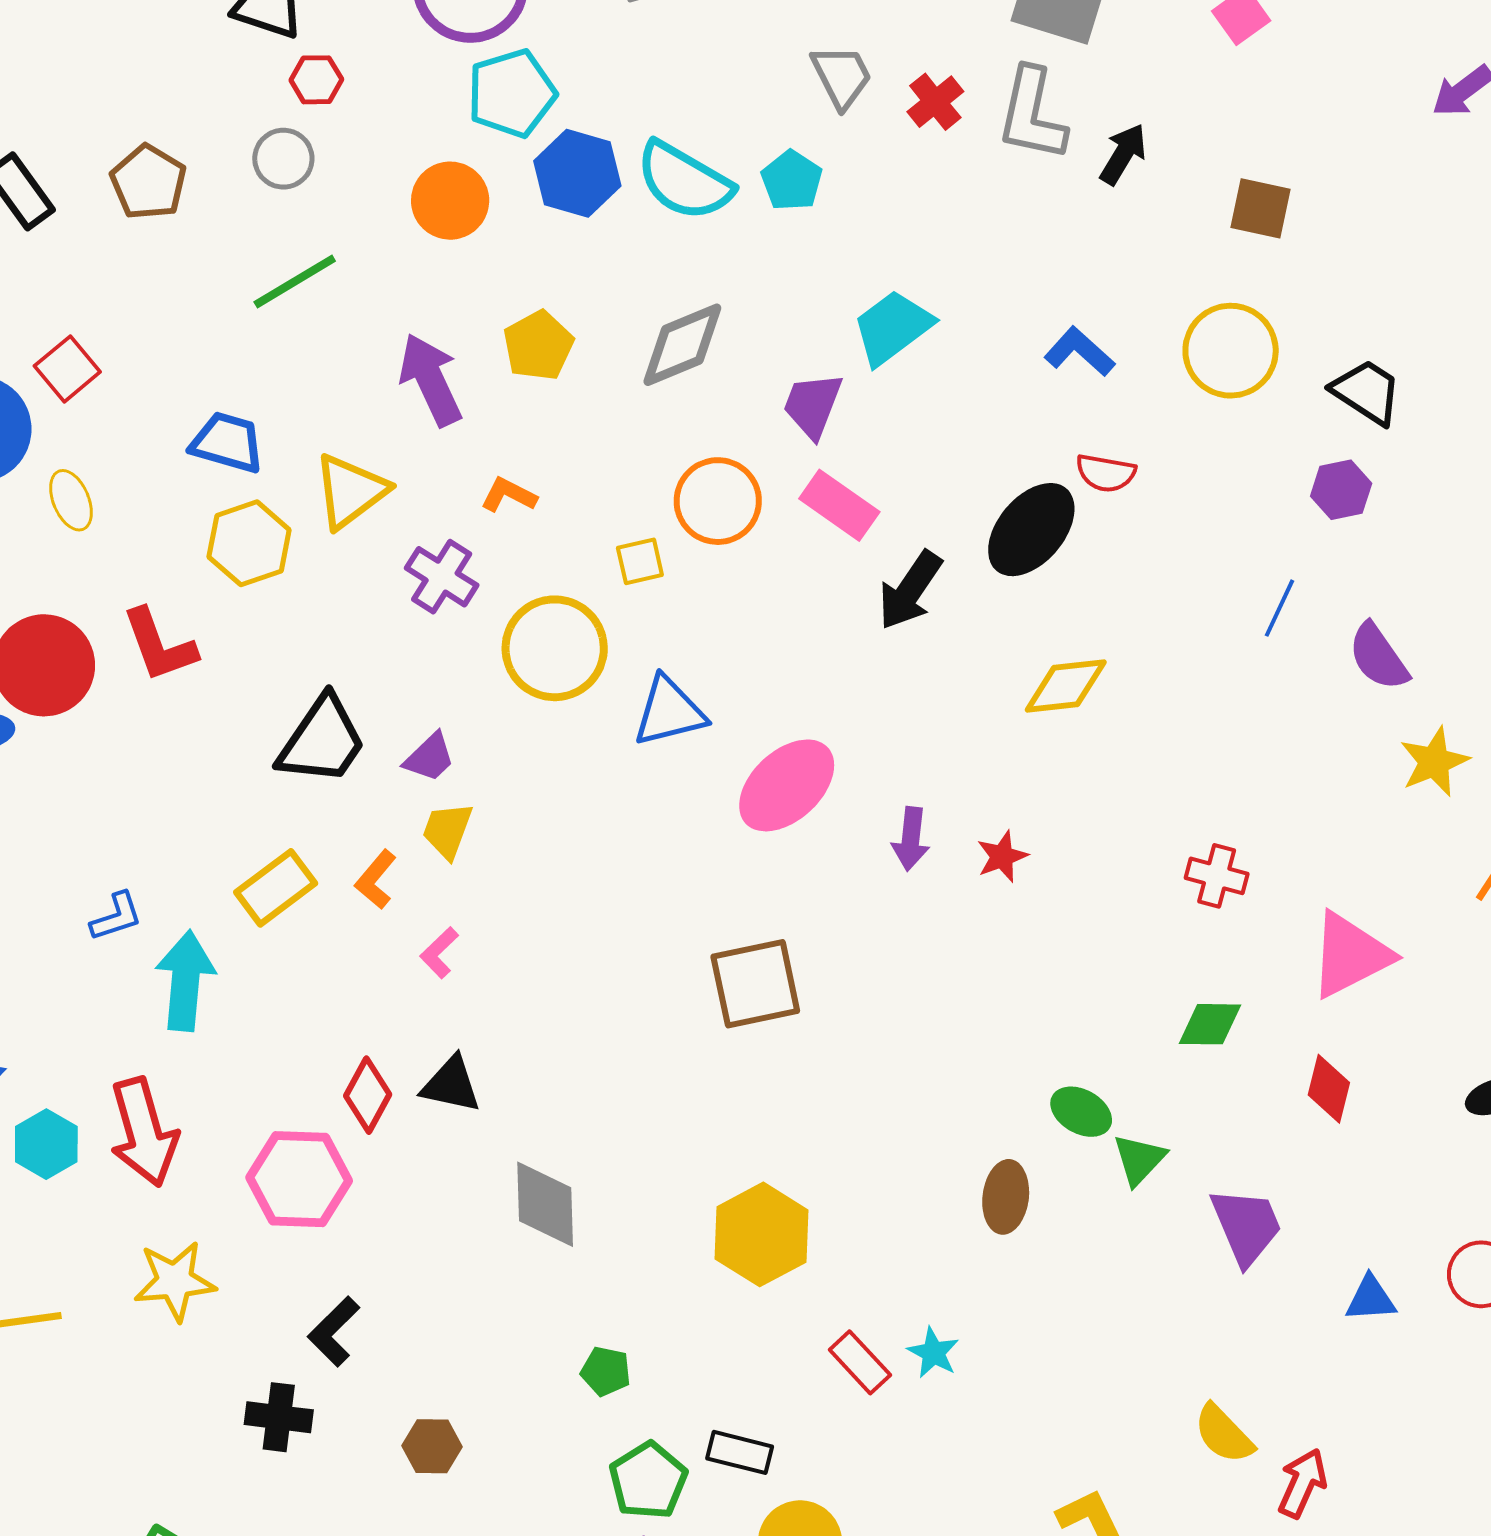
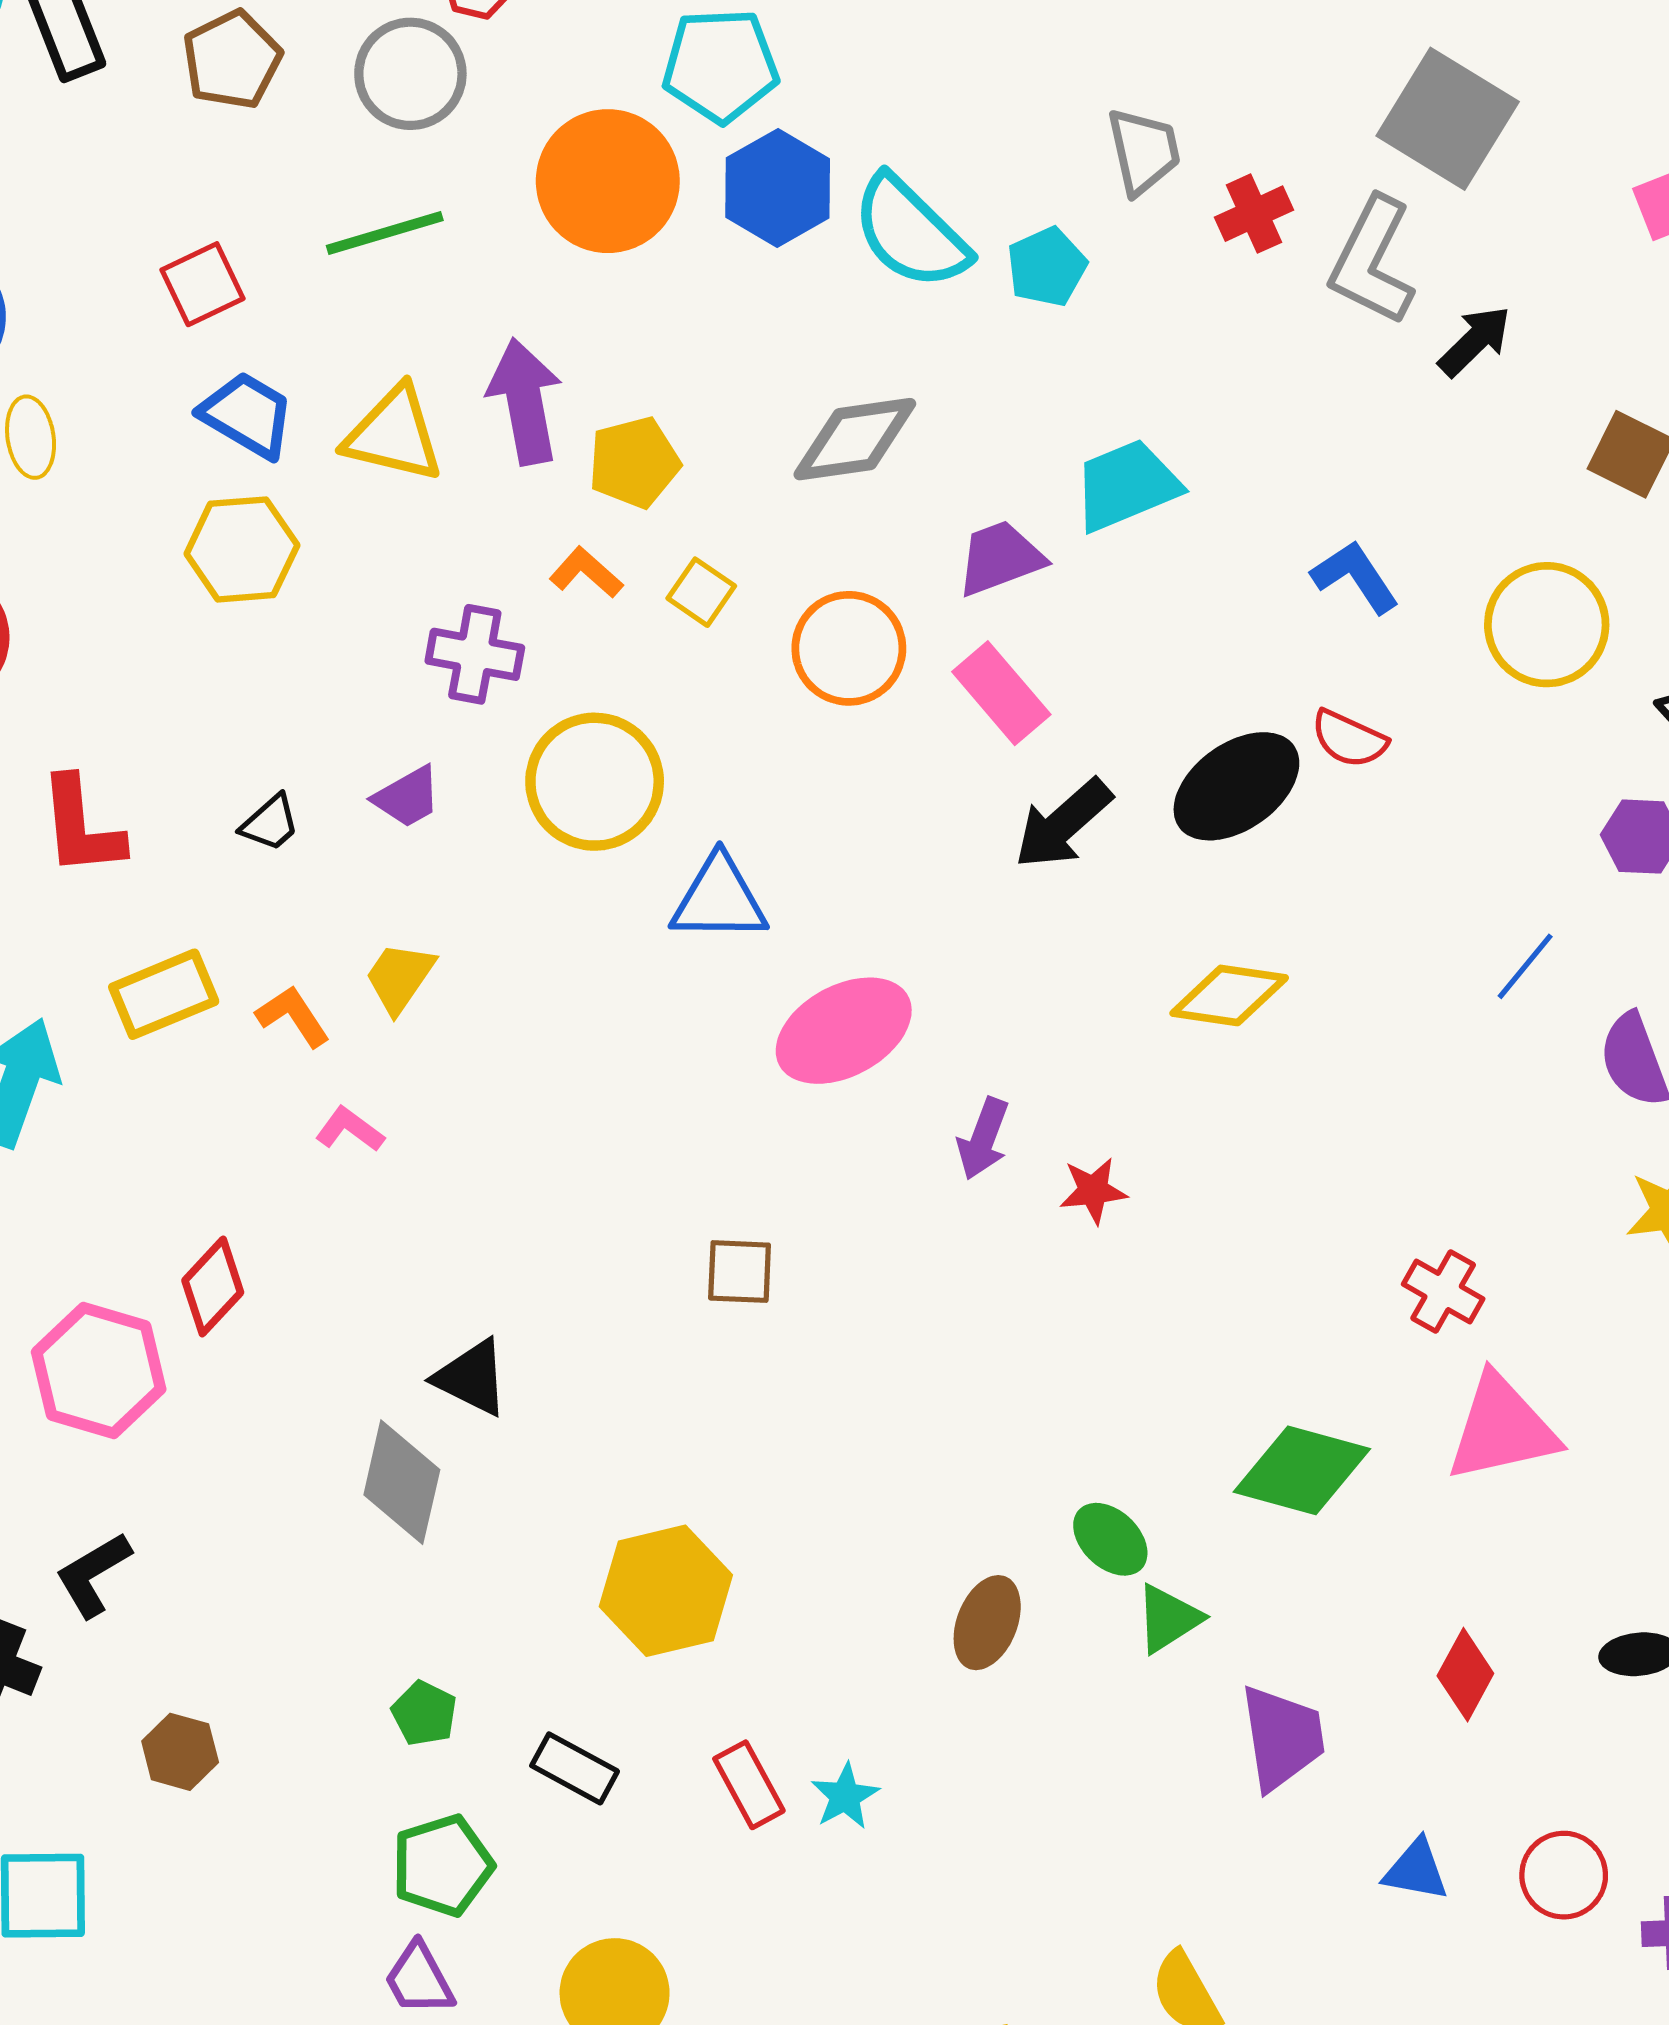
gray circle: (283, 159) -> (410, 74), size x1.4
orange circle: (450, 201) -> (608, 181), size x1.4
yellow pentagon: (538, 346) -> (634, 462), moved
red square: (67, 369) -> (202, 284), moved
purple trapezoid: (813, 405) -> (1000, 558), turned 34
yellow triangle: (351, 491) -> (394, 434), moved, turned 36
yellow square: (640, 561) -> (701, 592), moved, turned 33
purple cross: (442, 577) -> (475, 654), turned -36
red L-shape: (159, 645) -> (81, 826), moved
black trapezoid: (322, 741) -> (270, 823), size x0.5
purple trapezoid: (430, 757) -> (407, 797), moved
red cross: (1217, 876) -> (1443, 1292), moved
orange L-shape: (376, 879) -> (293, 1016), turned 92
pink L-shape: (439, 953) -> (350, 1129), turned 66
brown square: (755, 984) -> (740, 1272), size x0.6
green diamond: (1210, 1024) -> (1302, 1470), size x1.5
black triangle: (451, 1085) -> (472, 1378), moved
red diamond: (1329, 1089) -> (1465, 1675), moved
black rectangle: (740, 1452) -> (575, 1768), moved

